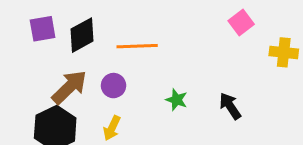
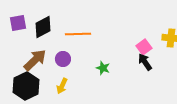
pink square: (241, 22) -> (144, 47), moved
black arrow: (230, 106) -> (145, 62), moved

